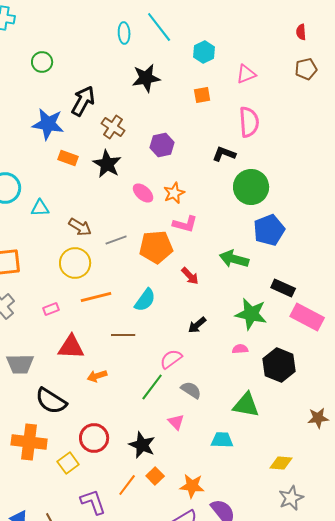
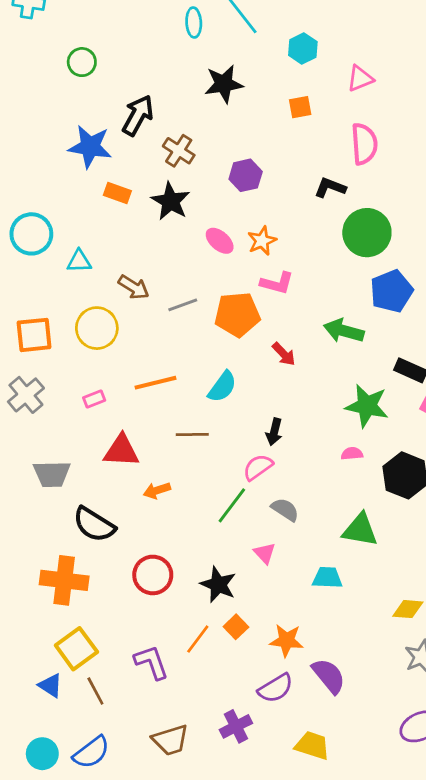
yellow circle: (75, 263) -> (97, 328), moved
black arrow: (197, 325) -> (274, 432), moved, turned -36
yellow square: (68, 463) -> (76, 649), moved, size x1.4

